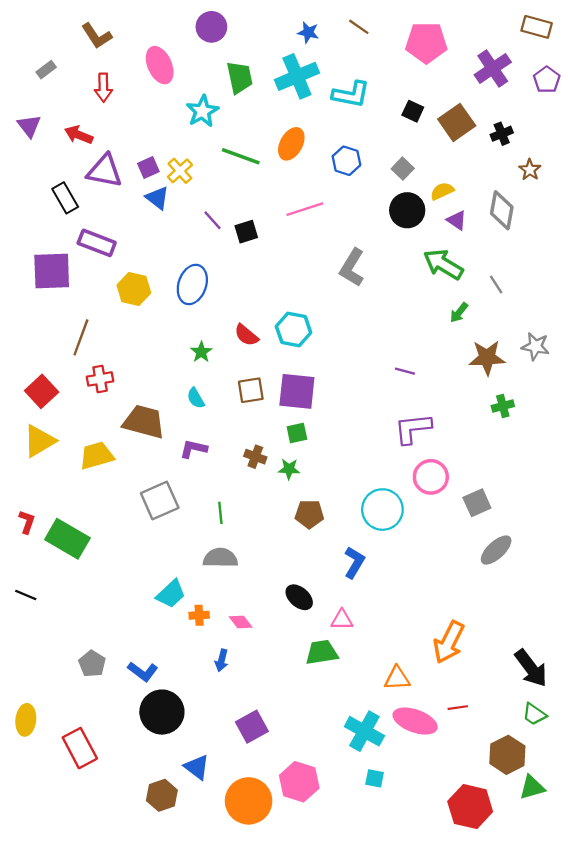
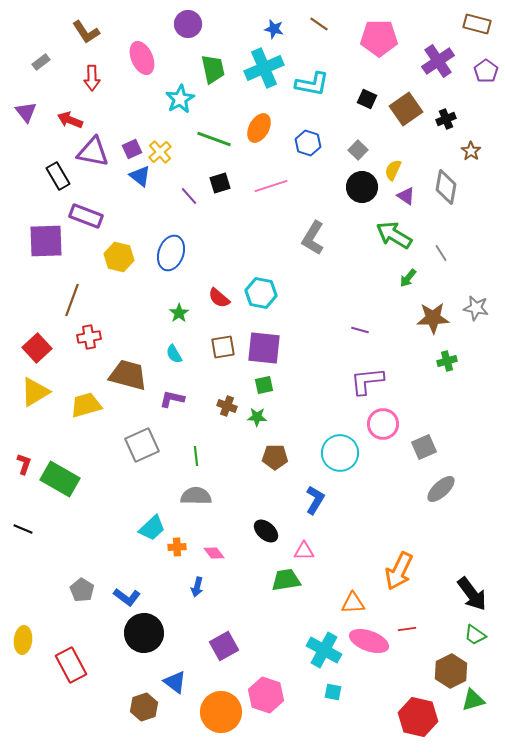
yellow semicircle: (442, 191) -> (393, 170), turned -40
black square: (246, 232) -> (220, 183), moved

